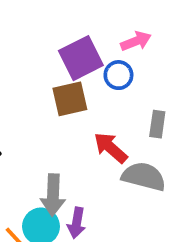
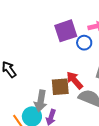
brown square: (70, 99) -> (60, 87), moved

